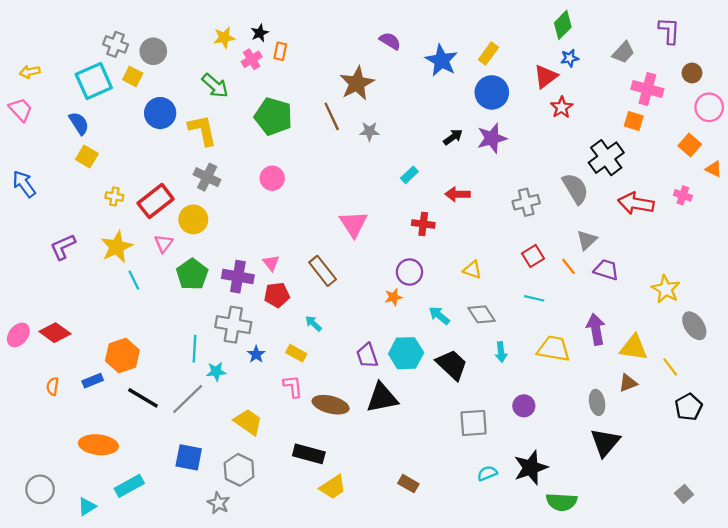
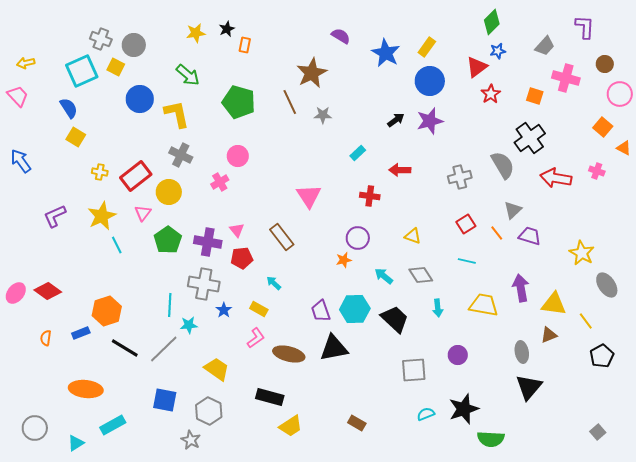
pink cross: (252, 59) -> (220, 182), moved
orange square: (634, 121) -> (535, 96), moved
pink L-shape: (293, 386) -> (256, 338), turned 60

